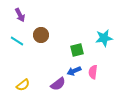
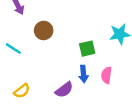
cyan line: (17, 41) -> (13, 49), moved
blue arrow: (74, 71) -> (84, 74), turned -72

